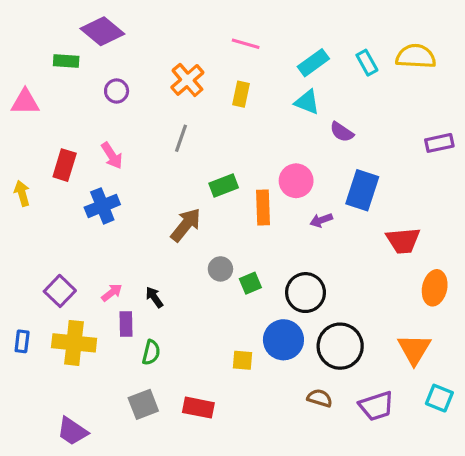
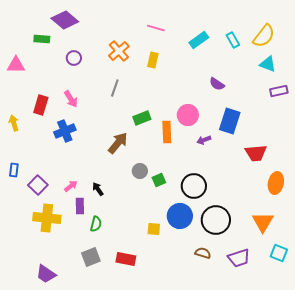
yellow semicircle: (416, 56) -> (264, 36), turned 125
cyan triangle: (307, 102) -> (268, 64), moved
blue rectangle: (22, 341) -> (14, 170), moved

